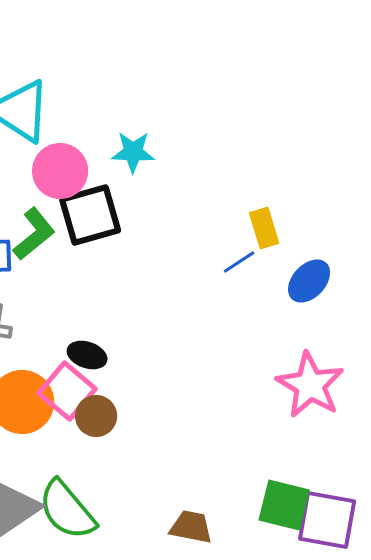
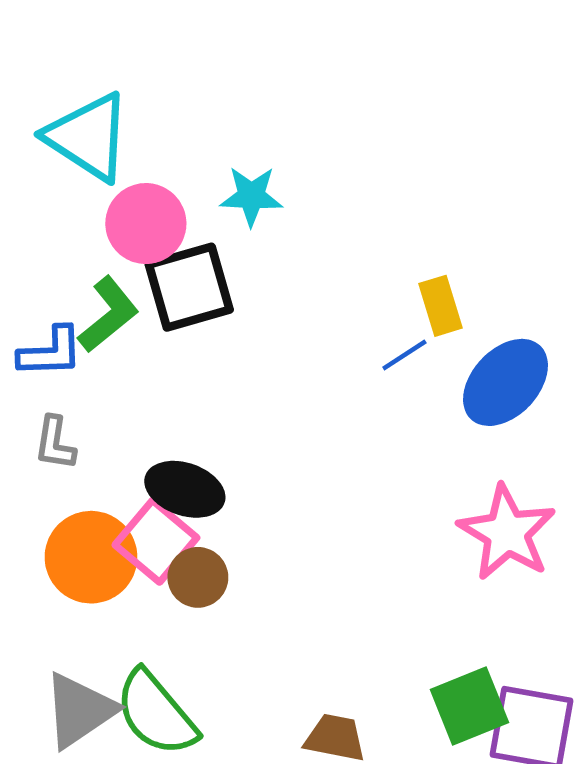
blue ellipse: (309, 281) -> (506, 382), size x1.4
black ellipse: (87, 355) -> (185, 489), size x1.4
green square: (284, 505) -> (469, 706), turned -36

